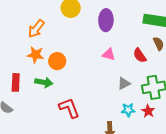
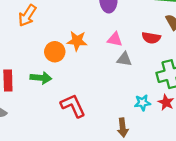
orange star: (36, 55) -> (77, 41), moved
red semicircle: (140, 55) -> (151, 38), turned -42
gray triangle: (124, 83) -> (124, 59), moved, turned 40

